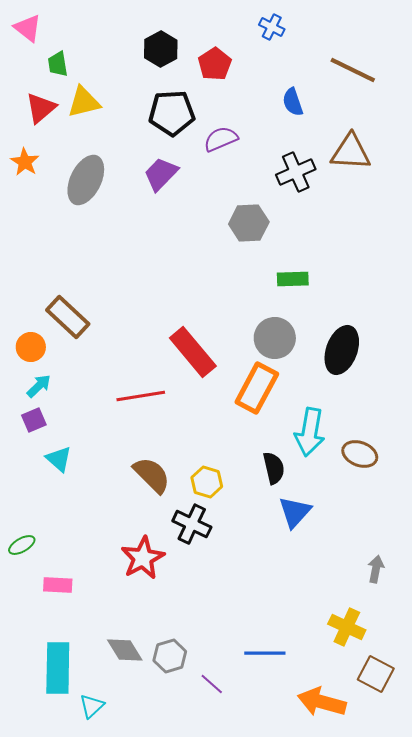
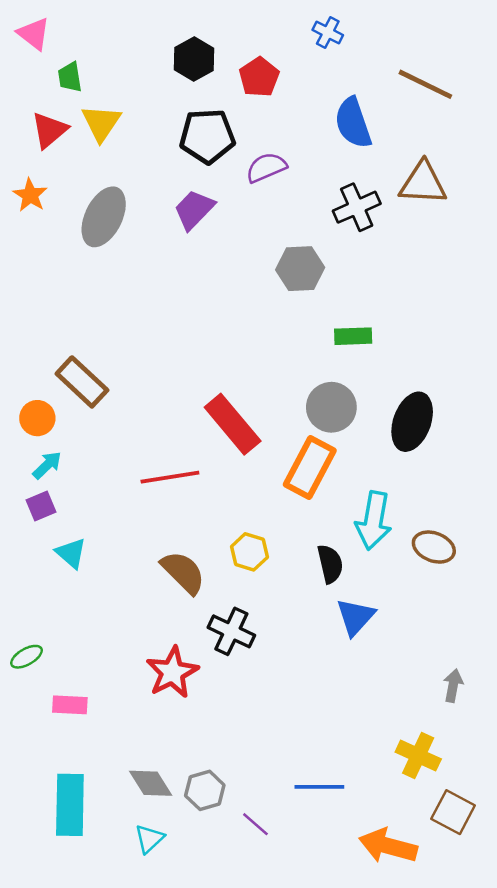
yellow triangle: (84, 102) -> (101, 123), turned -42
blue semicircle: (293, 102) -> (353, 123), size x1.5
yellow hexagon: (207, 482) -> (249, 552), moved
cyan triangle: (92, 706) -> (149, 839), moved

